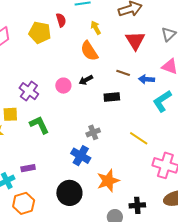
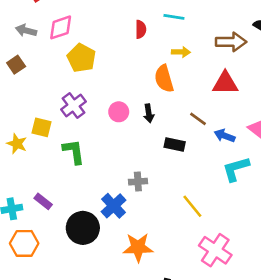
yellow arrow: (96, 28) -> (181, 52), turned 104
yellow pentagon: (40, 33) -> (81, 58), moved
red triangle: (135, 41) -> (225, 83), turned 45
black arrow: (86, 80) -> (149, 113), turned -88
purple rectangle: (28, 168) -> (43, 201), turned 32
black circle: (69, 193) -> (83, 228), moved

